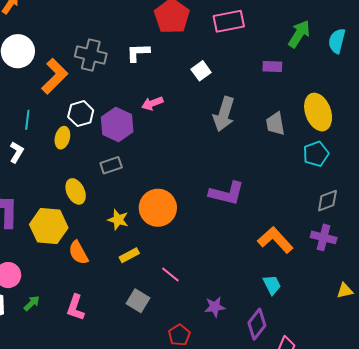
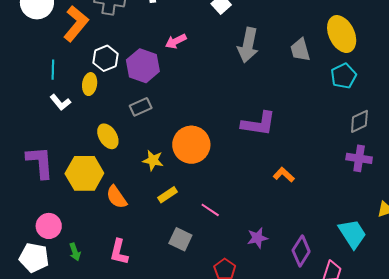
white L-shape: (17, 152) -> (60, 102), moved, turned 115
orange L-shape: (275, 240) -> (284, 175), moved, size x0.6
cyan trapezoid: (272, 285) -> (352, 234), moved, size x1.5
green arrow: (32, 303) -> (75, 252), turned 120

